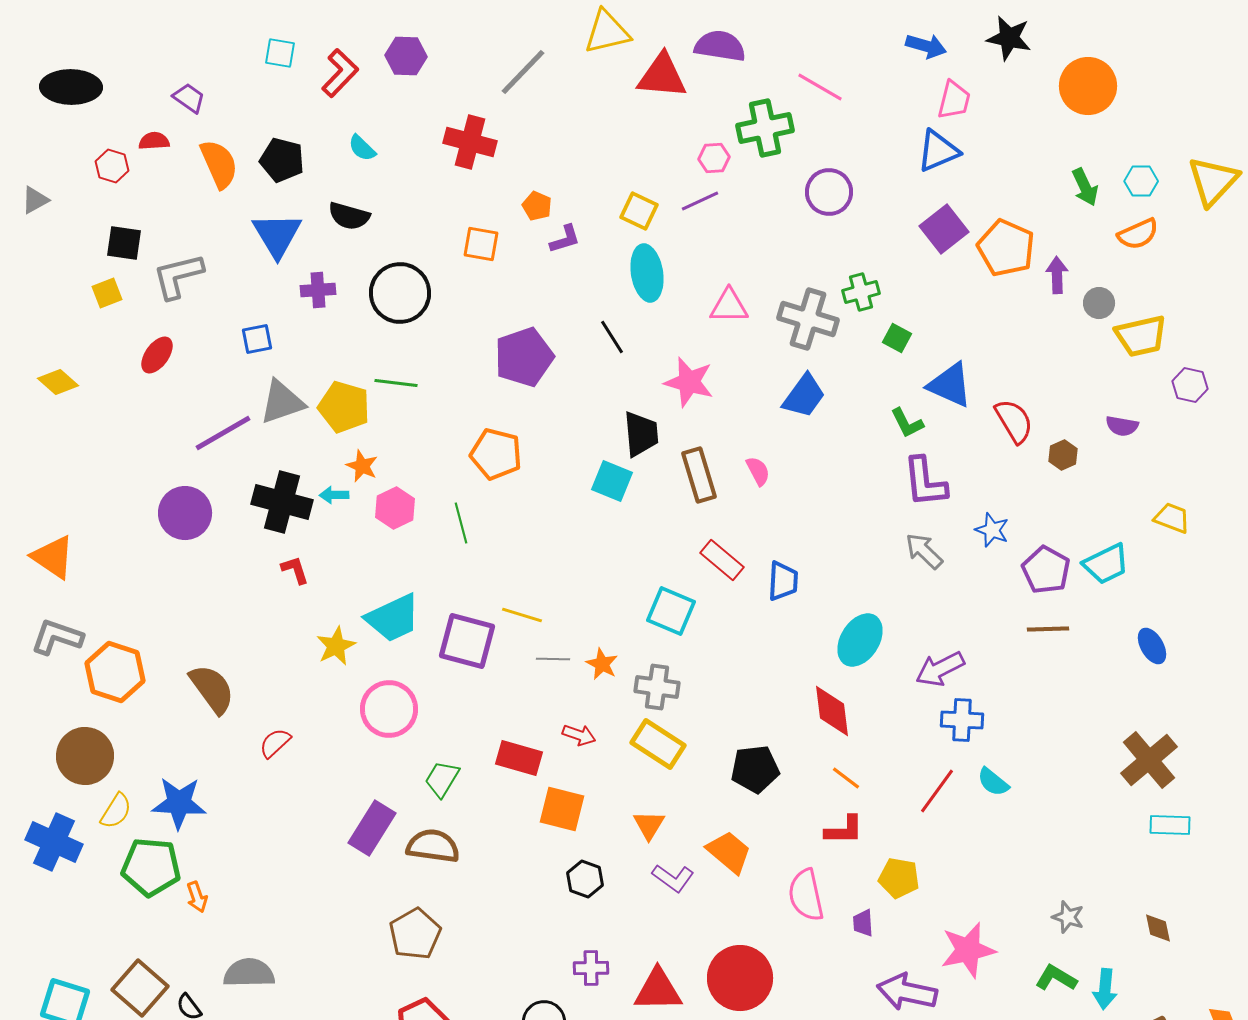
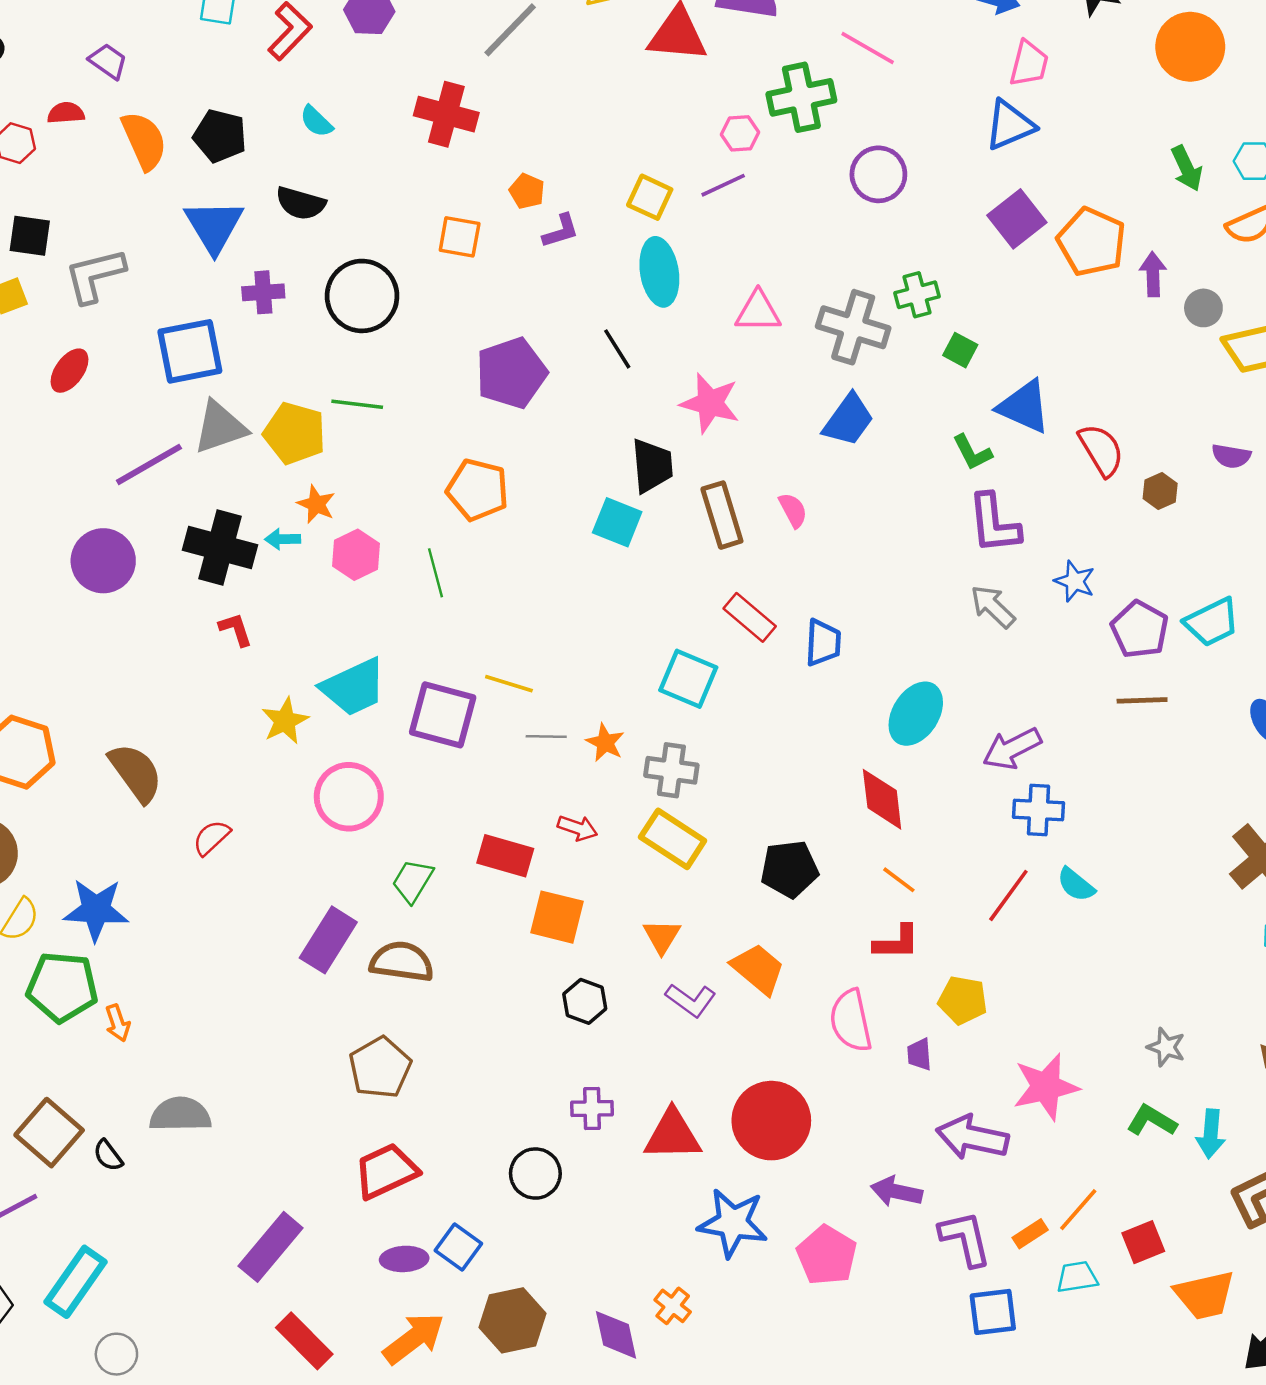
blue square: (257, 339) -> (190, 351), size x1.8

